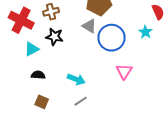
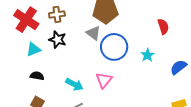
cyan star: (145, 32) -> (147, 55), moved
pink triangle: (124, 71) -> (104, 80), moved

